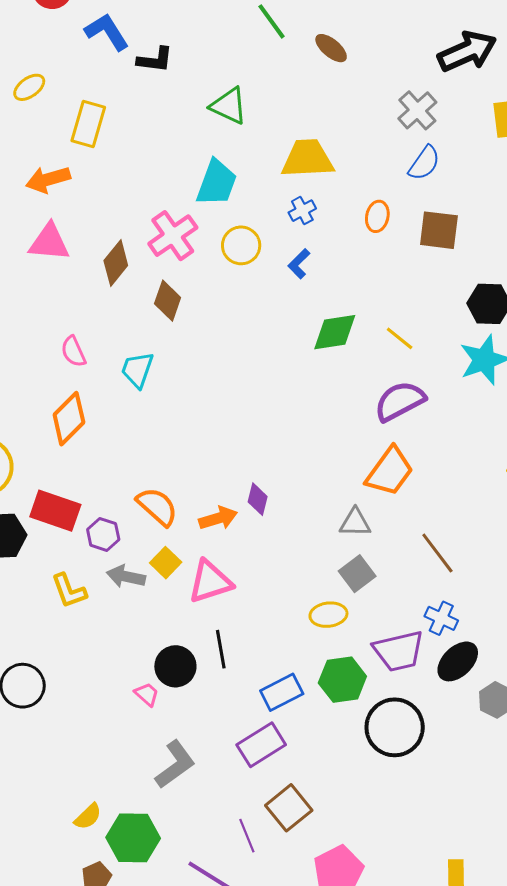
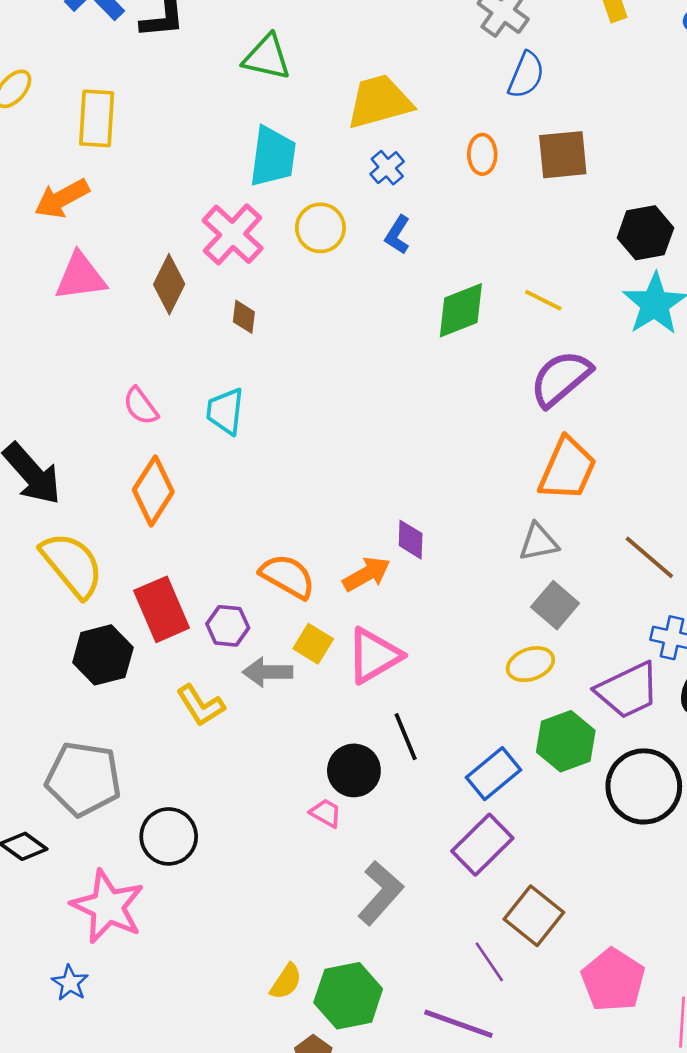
brown diamond: (168, 301) -> (244, 317), size x0.7
red rectangle: (55, 511) -> (162, 609), turned 60

